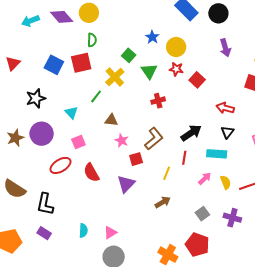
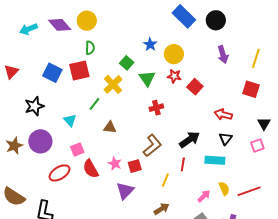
pink star: (122, 140) -> (115, 164), moved
red semicircle: (91, 173) -> (91, 169), moved
pink arrow: (205, 179) -> (204, 196), moved

